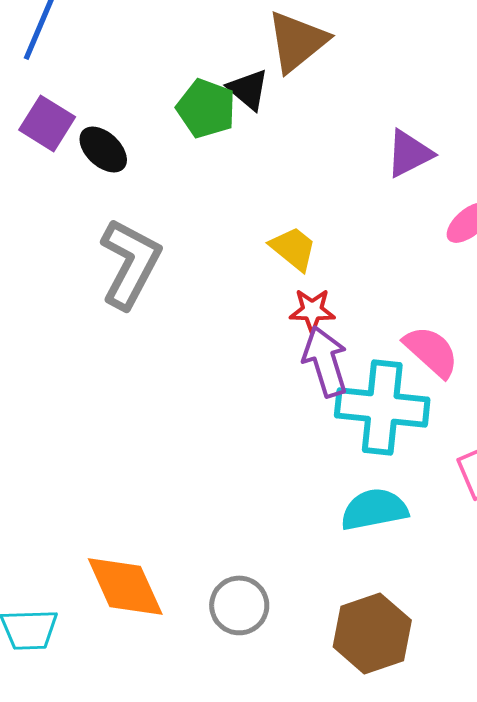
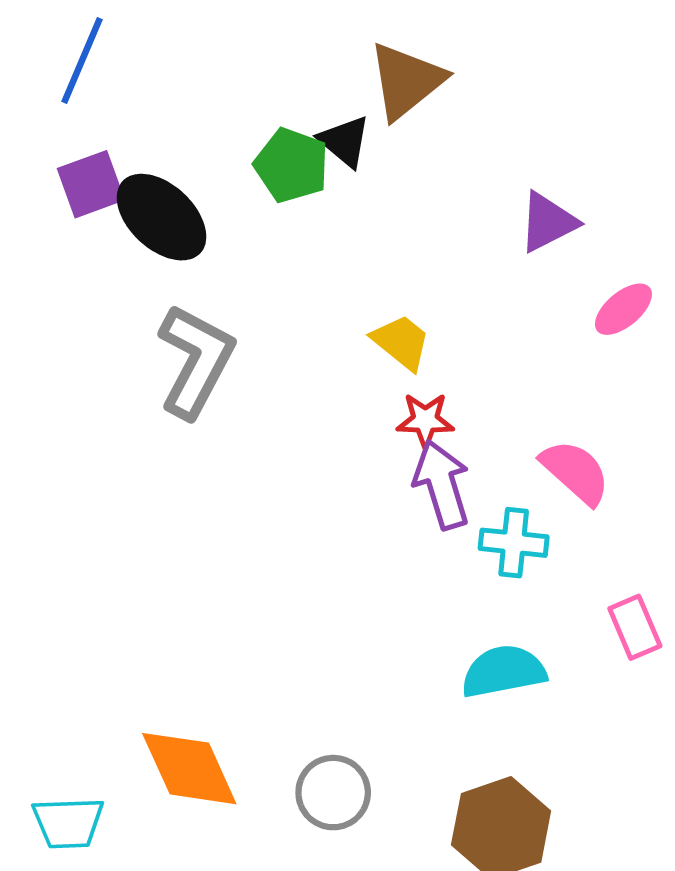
purple square: (47, 123) -> (91, 184), turned 38
black ellipse: (103, 149) -> (162, 217), size x1.5
cyan cross: (382, 407) -> (514, 543), size x0.6

